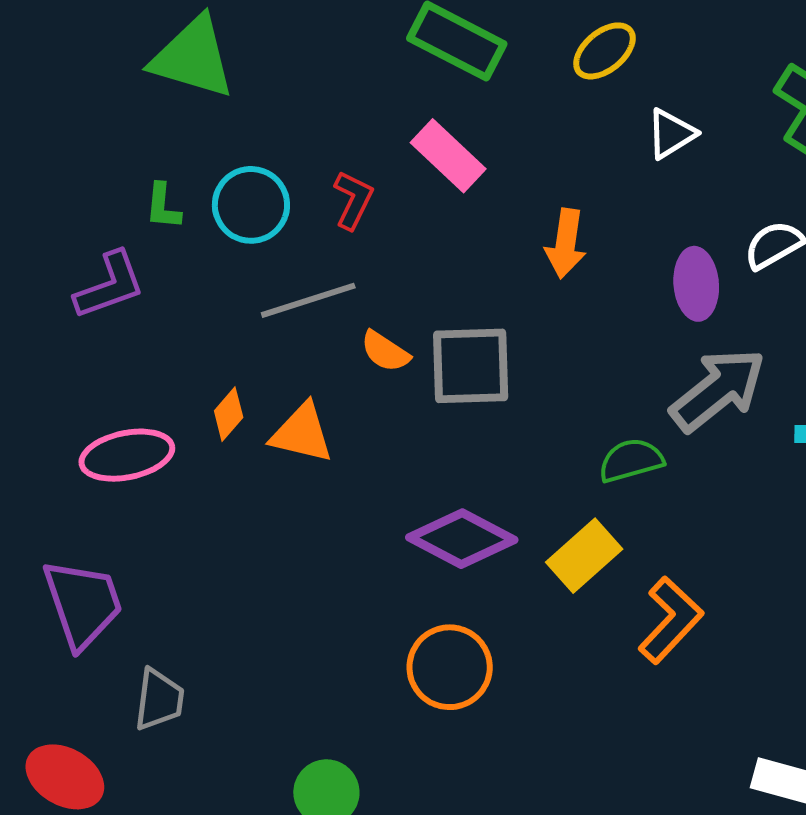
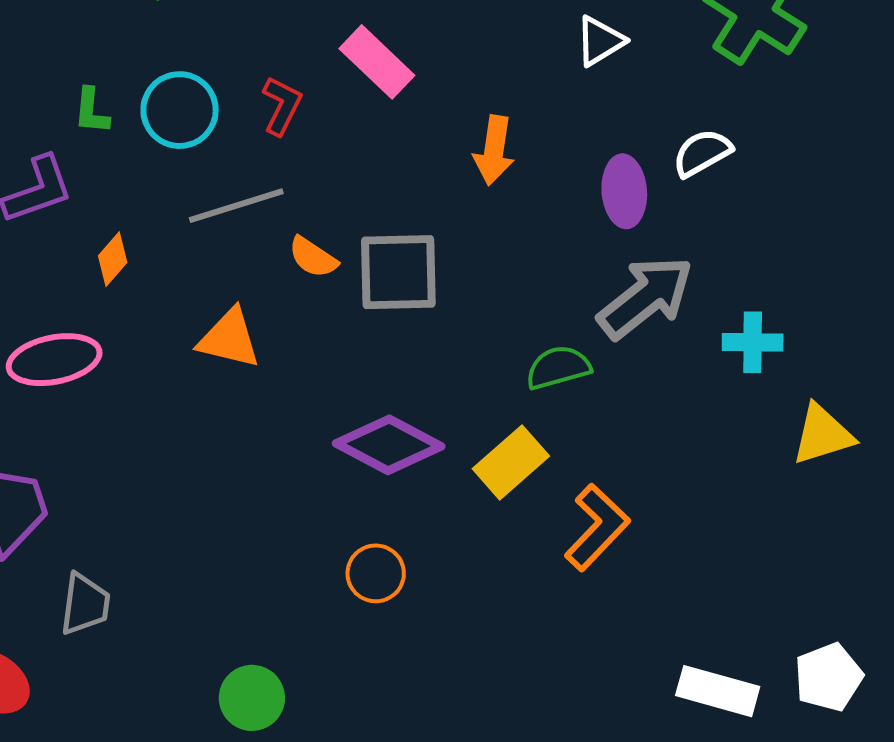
orange diamond: (229, 414) -> (113, 259), moved
orange circle: (450, 667) -> (376, 573), size x0.7

